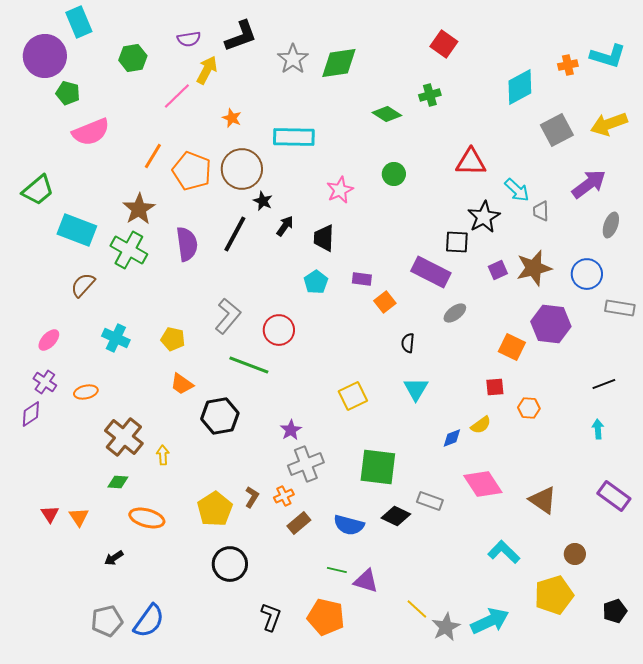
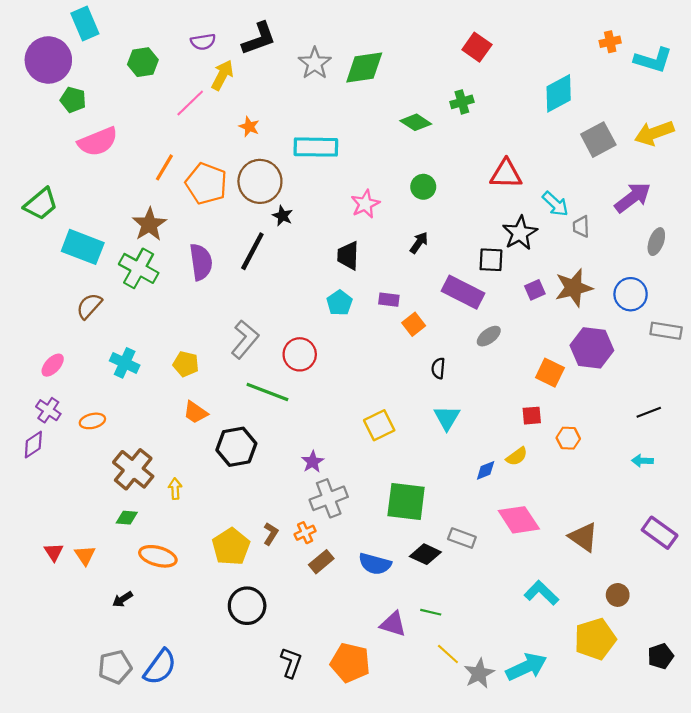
orange cross: (568, 65) -> (610, 42), moved
black arrow: (285, 226) -> (419, 243), moved
cyan arrow: (598, 429) -> (642, 461), turned -84
green line: (337, 570) -> (431, 612), moved

